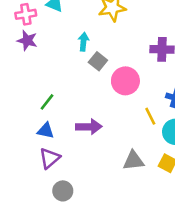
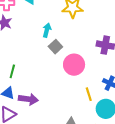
green line: (47, 102) -> (12, 71), turned -32
purple arrow: (89, 127) -> (28, 99), moved

